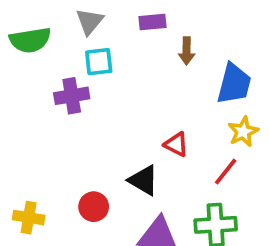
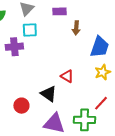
red line: (226, 172) -> (101, 103), moved

